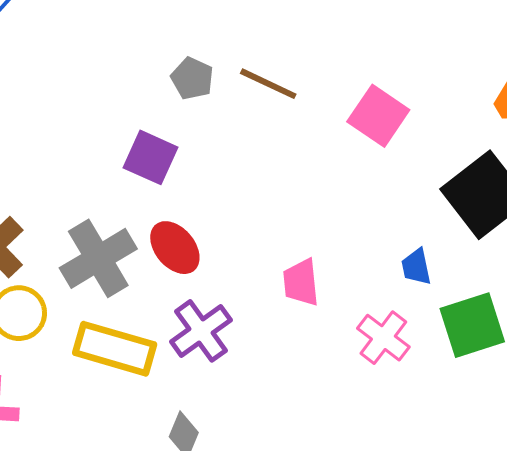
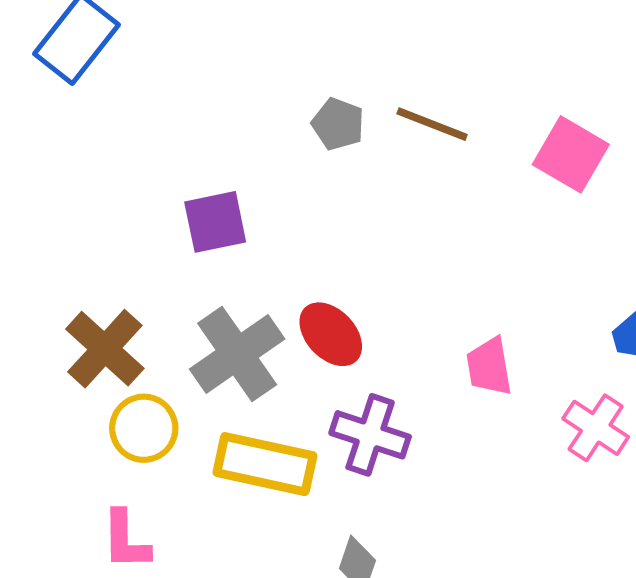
purple square: (151, 157) -> (215, 222), moved, turned -32
purple cross: (201, 331) -> (370, 435), turned -32

